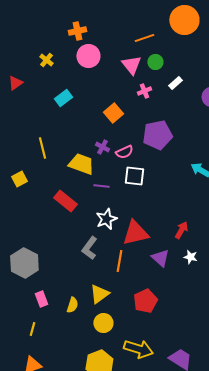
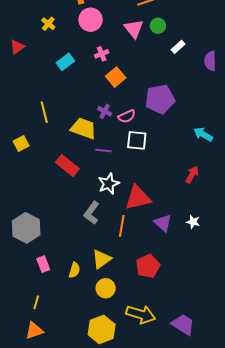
pink cross: (144, 91) -> (102, 54), moved
red arrow: (181, 230) -> (192, 175), moved
yellow line: (32, 329) -> (36, 302), moved

